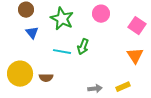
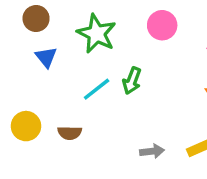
cyan line: (62, 52) -> (97, 89), turned -48
yellow circle: (20, 74) -> (26, 126), size x0.7

